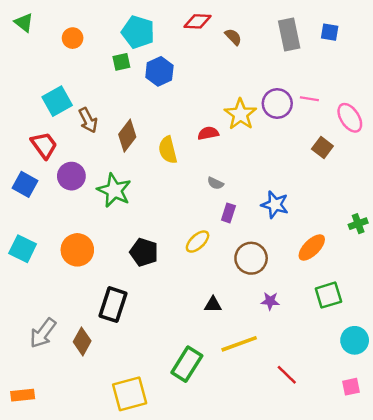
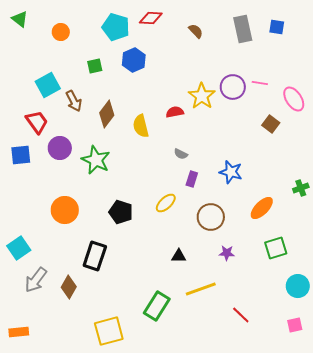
red diamond: (198, 21) -> (151, 18), moved
green square: (121, 62) -> (95, 66), moved
blue square: (25, 184) -> (21, 155), turned -35
cyan square: (23, 249) -> (19, 248), moved, turned 30

